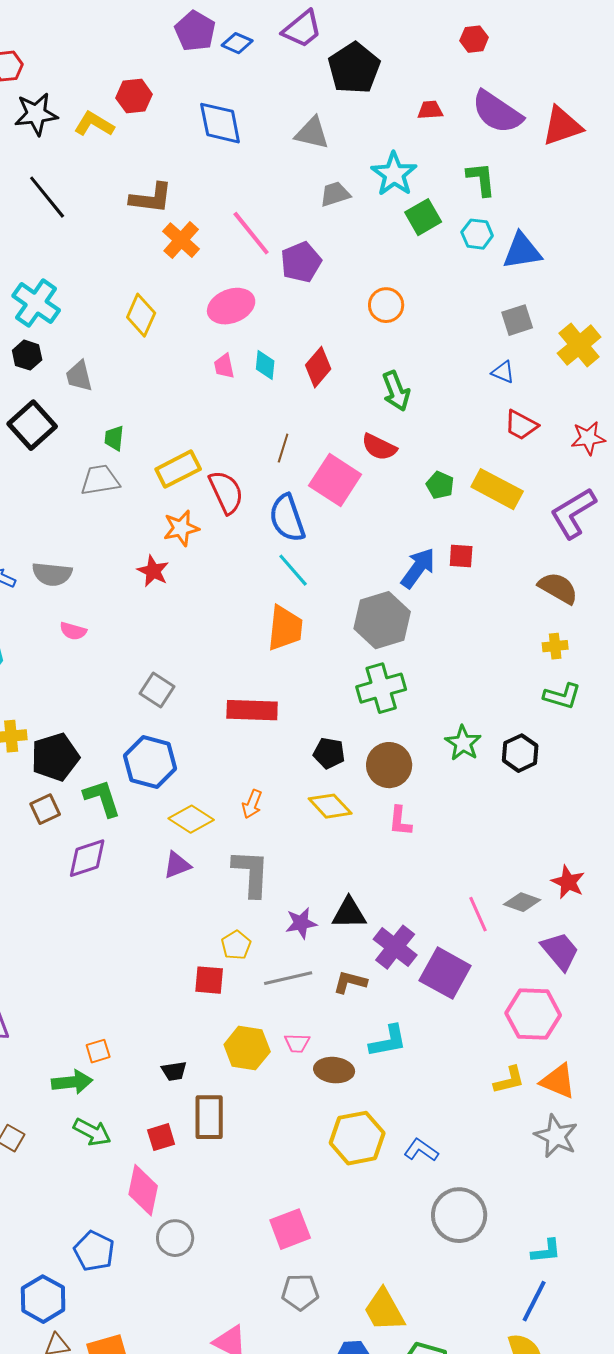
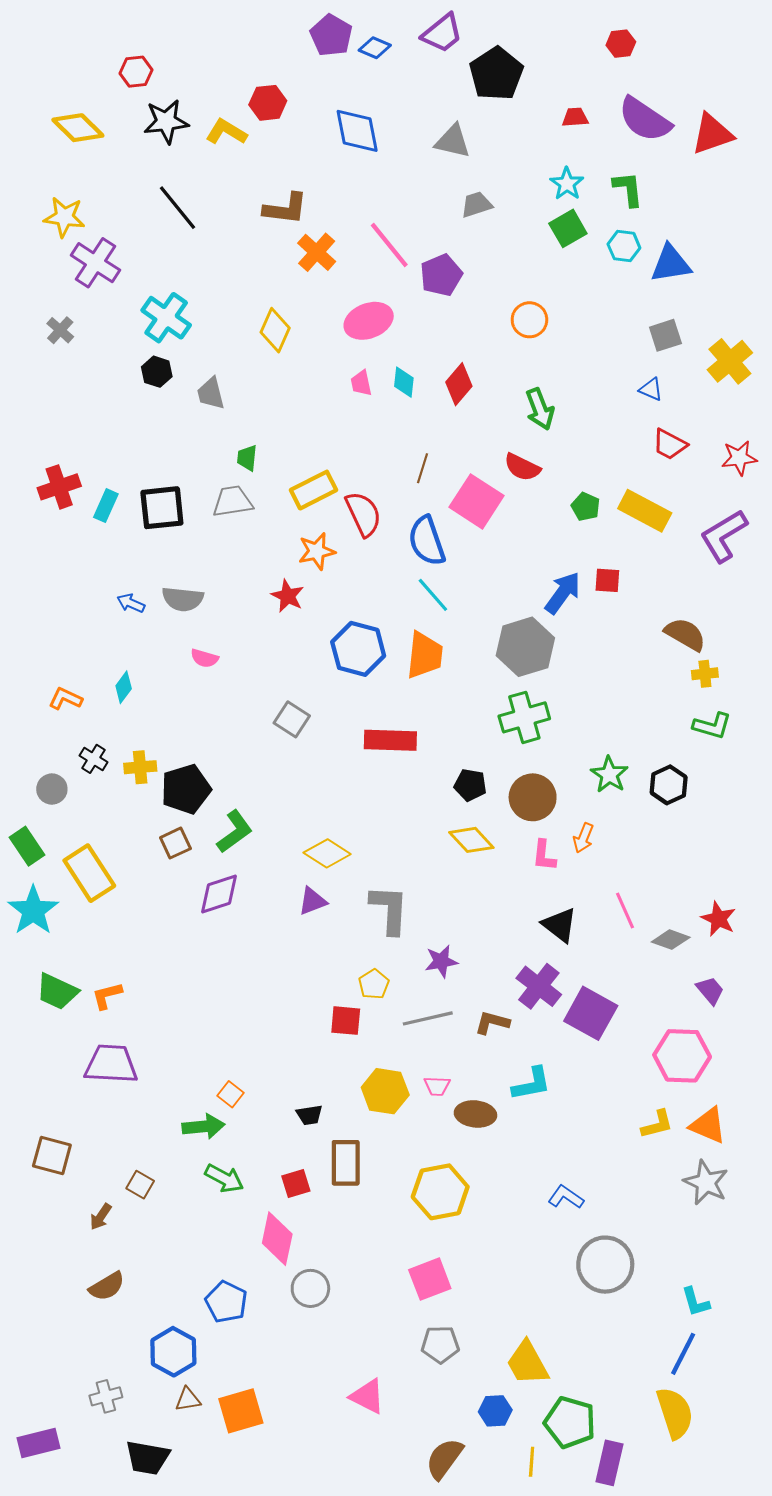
cyan star: (394, 174) -> (567, 184), moved, size x0.7
black square: (32, 425) -> (162, 508), moved, turned 36
brown semicircle: (558, 588) -> (685, 634), moved
blue hexagon: (150, 762) -> (358, 649), moved
green L-shape: (102, 798) -> (235, 832), turned 72
orange arrow: (252, 804) -> (583, 838), moved
black triangle: (349, 913) -> (560, 925), moved, turned 39
pink line: (478, 914) -> (625, 910), moved
purple trapezoid: (560, 951) -> (710, 990), size x0.7
orange square: (98, 1051) -> (230, 1094), turned -35
yellow hexagon: (357, 1138) -> (440, 1192), moved
cyan L-shape: (546, 1251) -> (696, 1302), turned 80

